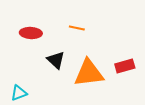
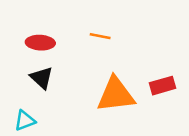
black triangle: (56, 60) -> (42, 78), moved

